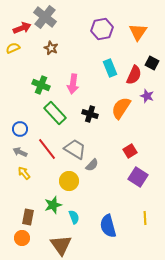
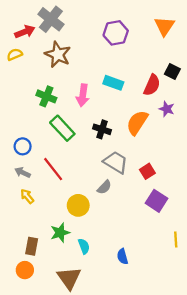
orange triangle: (138, 32) -> (164, 26), moved
brown star: (51, 48) -> (58, 54), size x1.6
cyan rectangle: (110, 68) -> (113, 83), moved, turned -48
gray trapezoid: (75, 149) -> (116, 162), moved
yellow line: (145, 218) -> (176, 239), moved
blue semicircle: (108, 226) -> (122, 256), size x0.6

